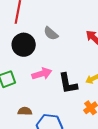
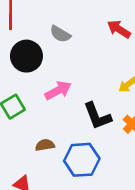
black L-shape: (68, 83) -> (97, 116), moved

